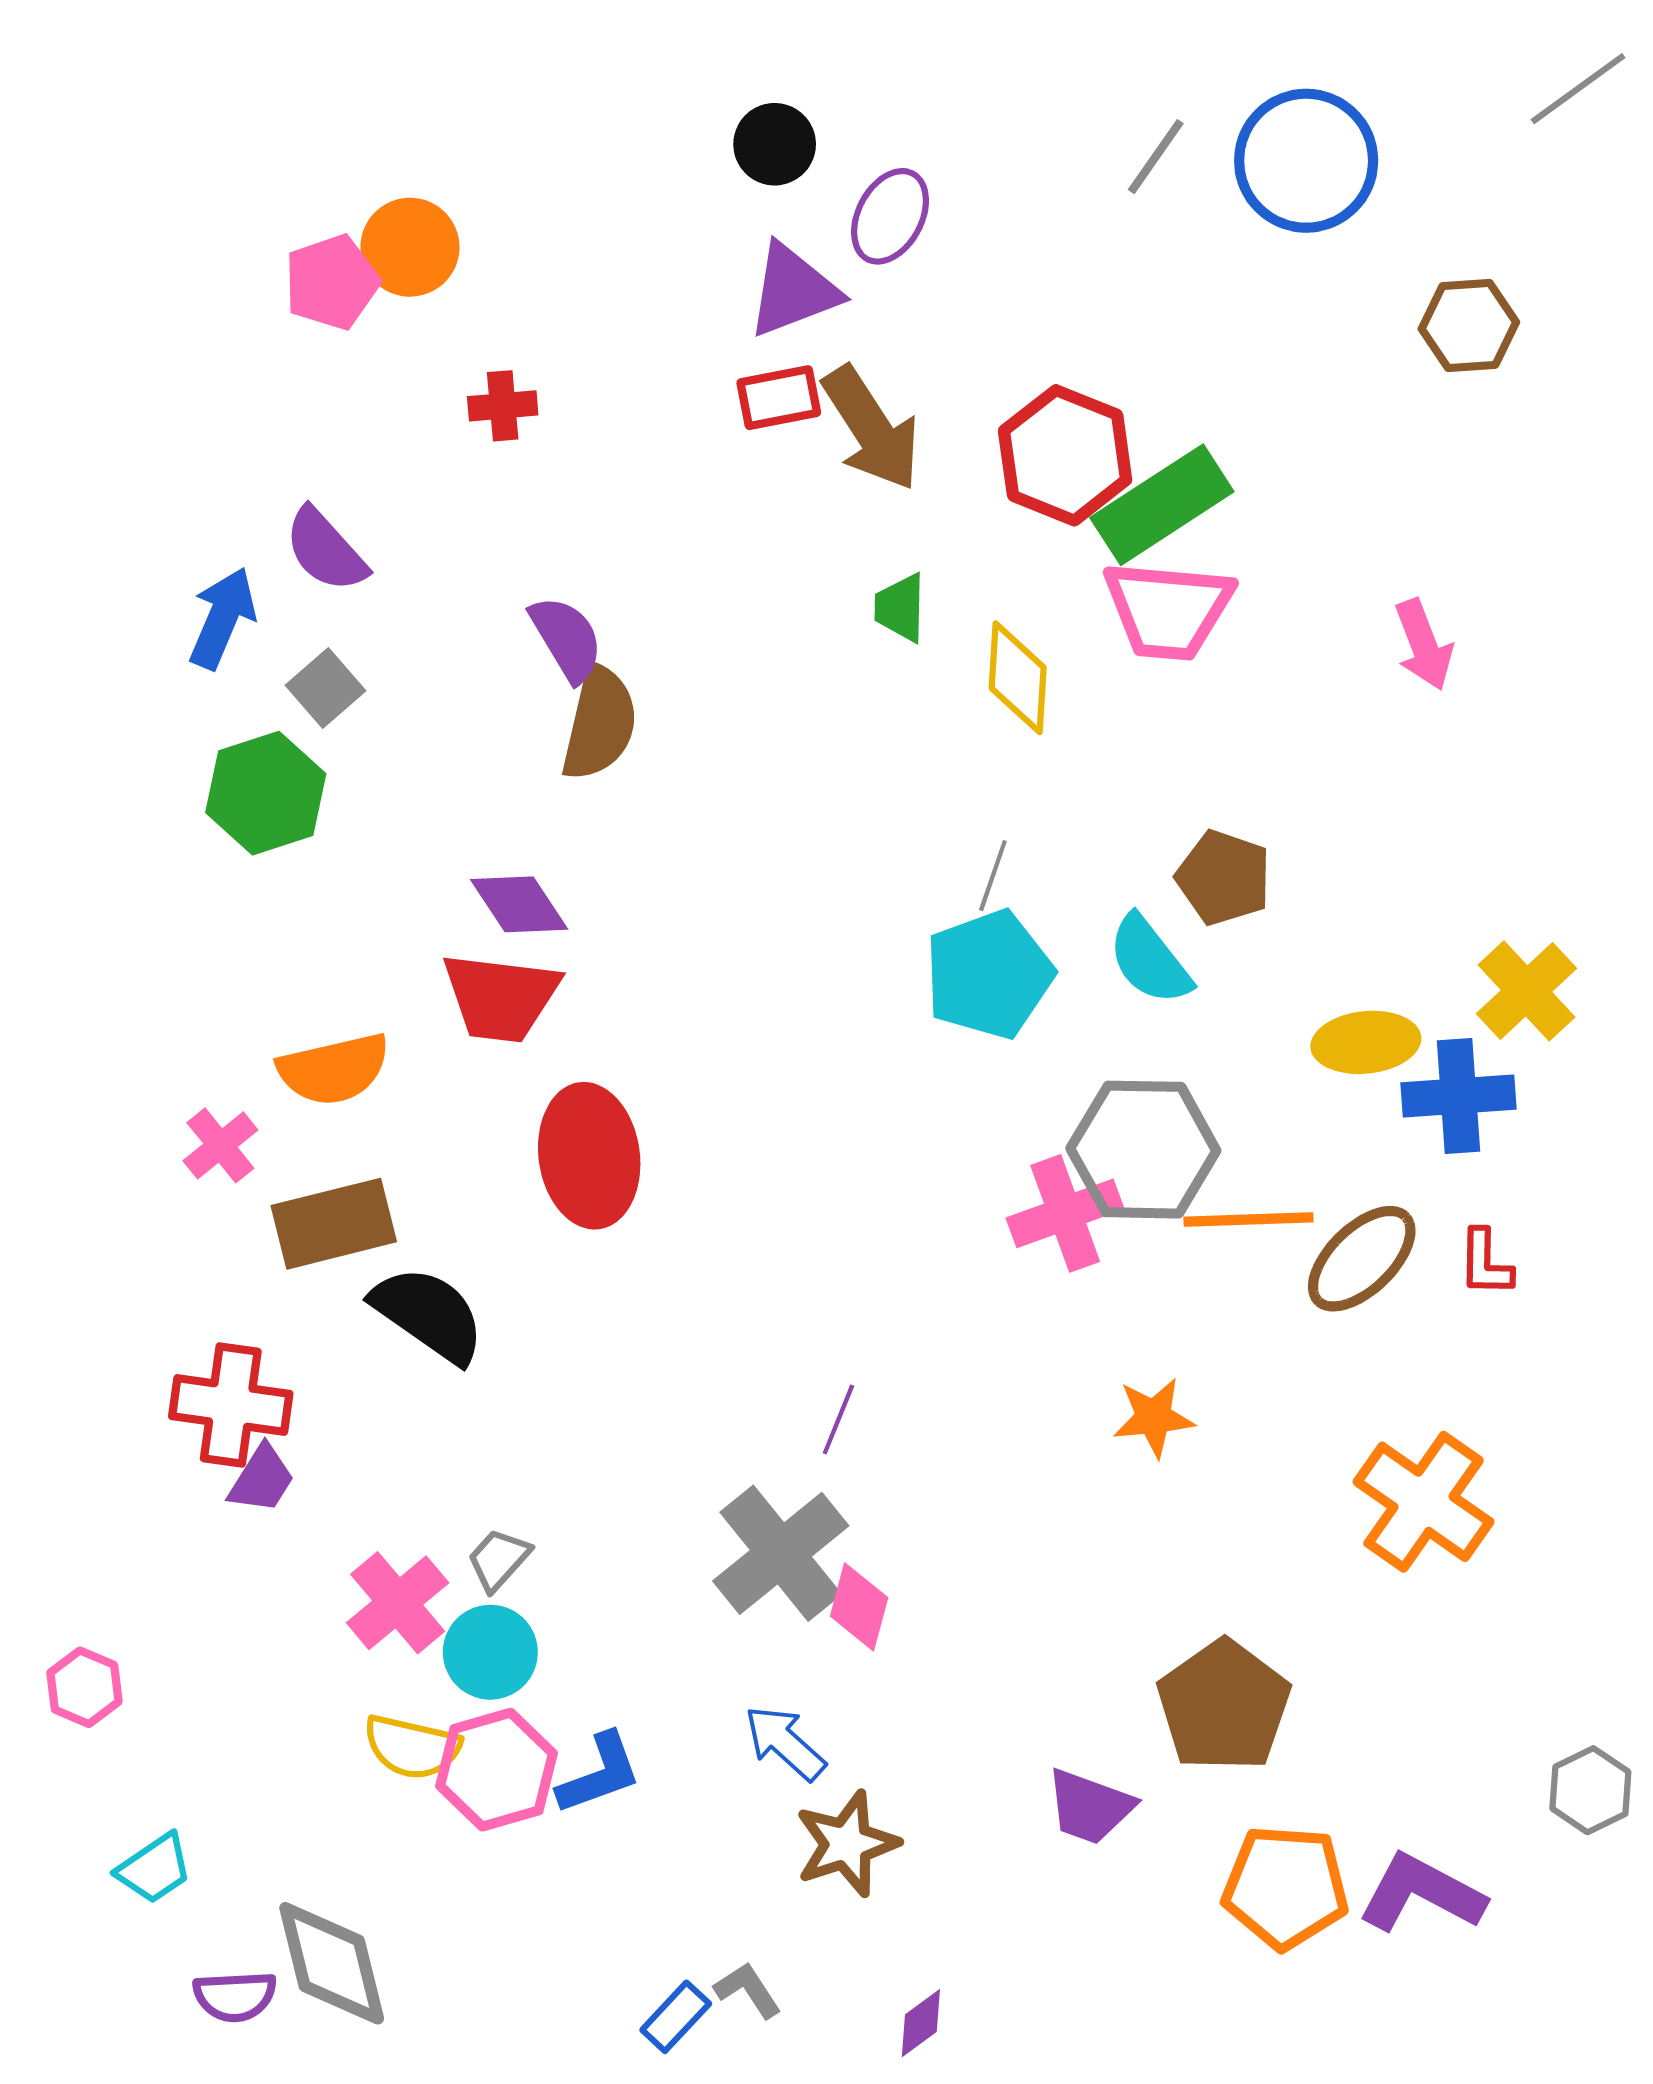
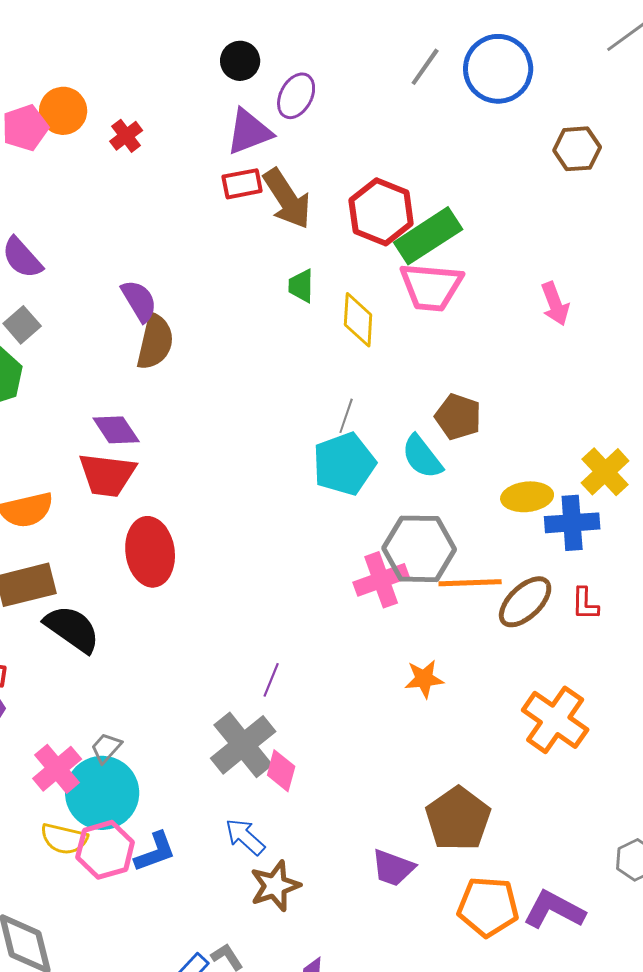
red cross: (503, 406) -> (126, 136), moved, turned -32
cyan circle: (490, 1652) -> (102, 793), size x1.6

